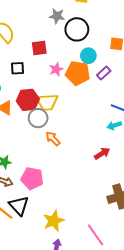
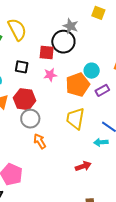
black circle: (77, 29) -> (63, 42), moved
pink star: (56, 69) -> (50, 75), moved
orange pentagon: (78, 73) -> (78, 85), turned 30
yellow trapezoid: (47, 102) -> (75, 119), moved, turned 90

